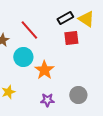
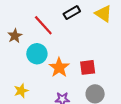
black rectangle: (65, 18) -> (72, 13), moved
red square: (71, 38) -> (88, 67), moved

